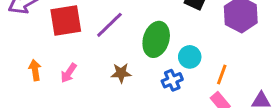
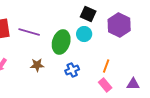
purple line: (109, 25) -> (29, 32), turned 60
cyan circle: (190, 57) -> (84, 34), moved

